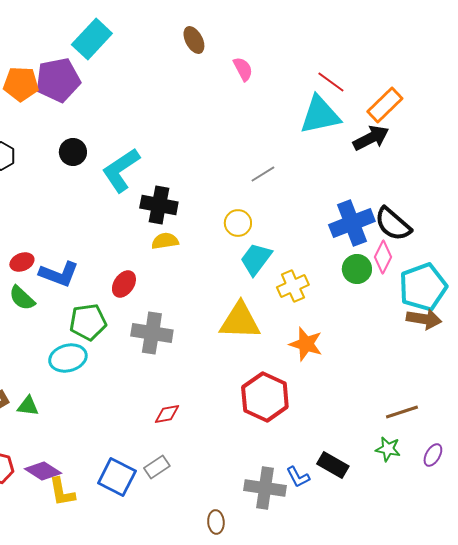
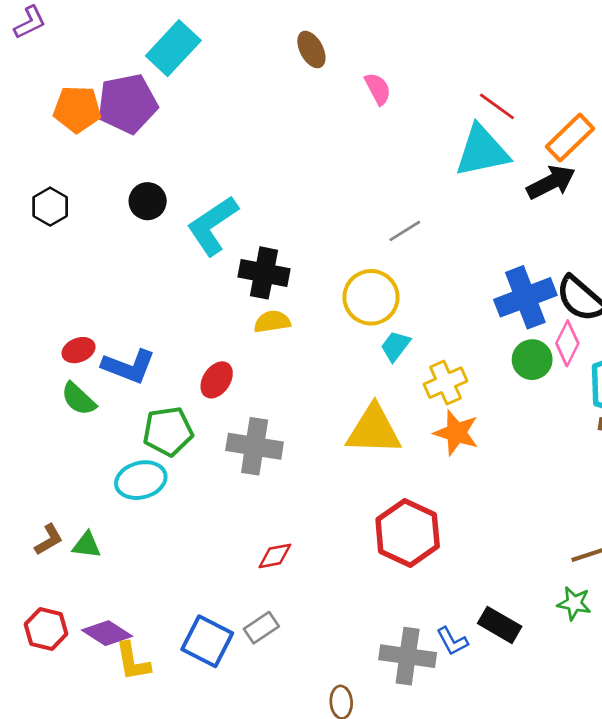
yellow circle: (238, 223) -> (371, 297), size x1.5
cyan trapezoid: (256, 259) -> (395, 346), size x0.7
orange star: (306, 344) -> (456, 433), moved

